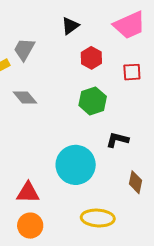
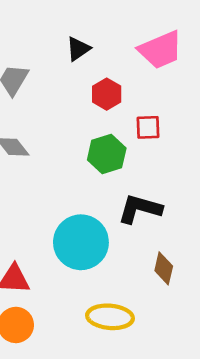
red square: (132, 72) -> (148, 127), moved
black L-shape: (117, 140) -> (140, 209), size x1.4

